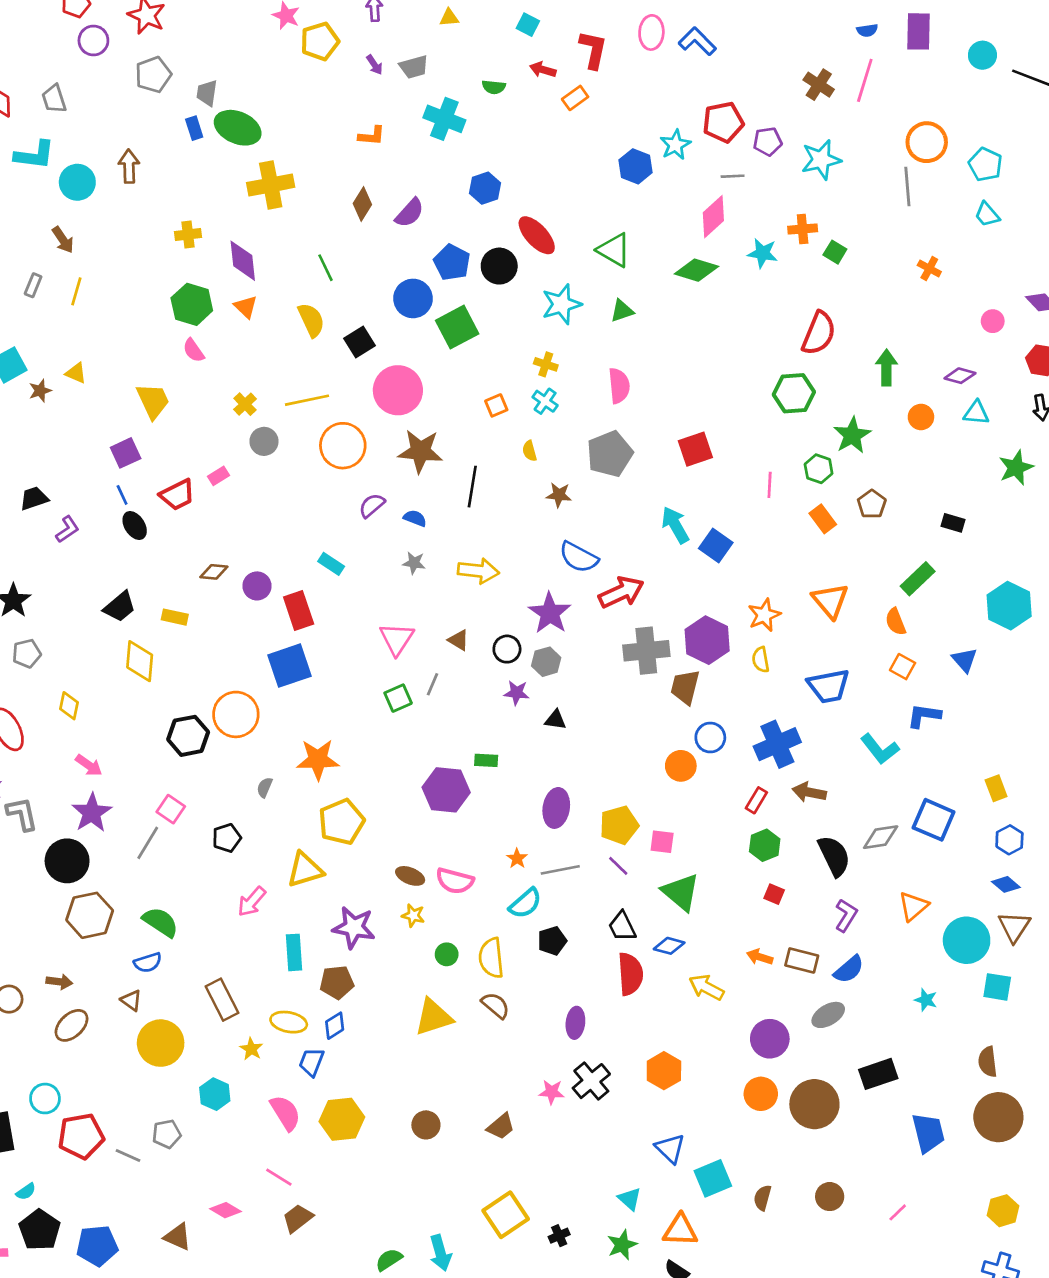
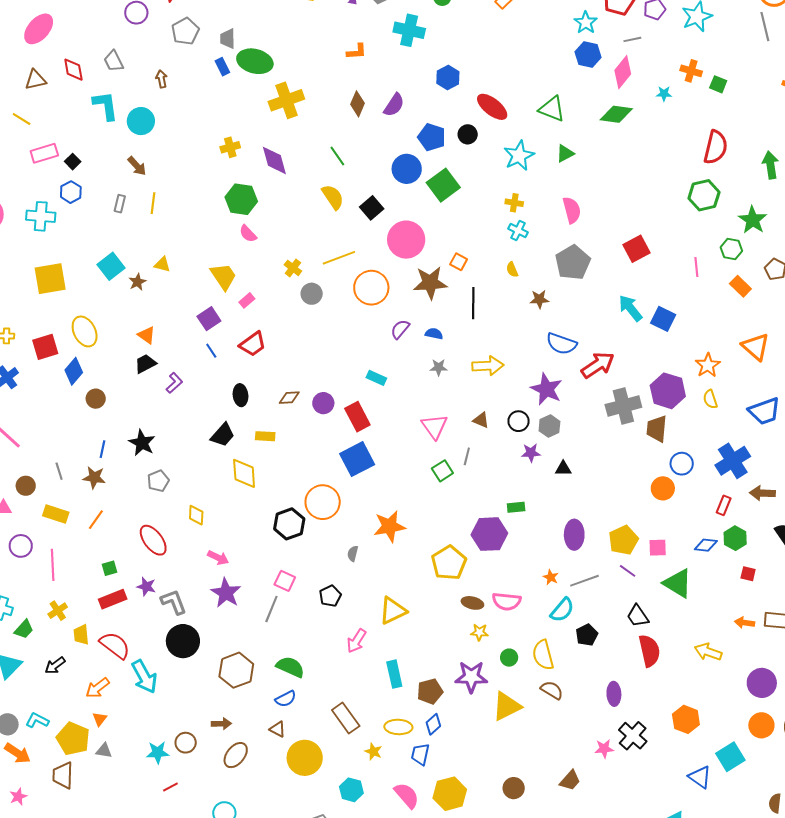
cyan L-shape: (34, 155) -> (106, 106), turned -96
brown arrow: (129, 166) -> (161, 79), moved, size x0.7
blue hexagon: (635, 166) -> (588, 55), moved
orange cross: (803, 229) -> (691, 71), turned 30
cyan star: (763, 253) -> (664, 94), size x0.7
black circle: (499, 266) -> (468, 134), size x0.7
orange triangle: (246, 307) -> (147, 335), moved
orange square: (496, 405) -> (459, 262), moved, turned -30
pink rectangle: (219, 476) -> (247, 300), moved
black ellipse: (135, 525) -> (241, 395), moved, turned 35
yellow pentagon: (342, 822) -> (449, 563), moved
black circle: (67, 861) -> (183, 641), moved
purple star: (354, 927) -> (471, 677), moved
blue diamond: (669, 946) -> (706, 545), moved
cyan square: (713, 1178) -> (730, 757), moved

